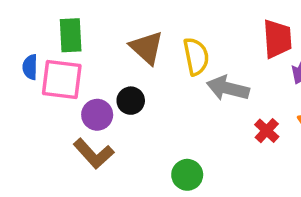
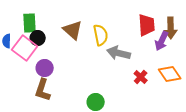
pink square: (62, 79) -> (25, 48), turned 30
black circle: (131, 101) -> (38, 38), moved
brown L-shape: (94, 154) -> (43, 90), turned 60

